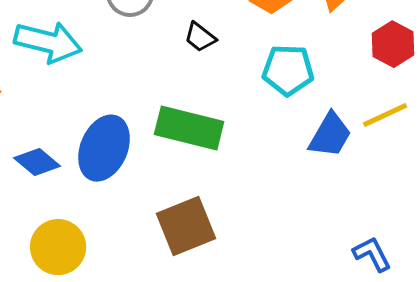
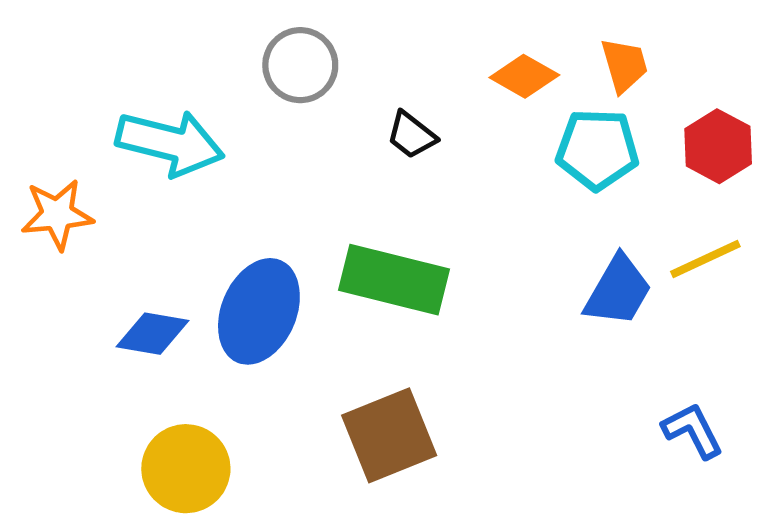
cyan pentagon: (288, 70) -> (597, 149), moved
blue diamond: (37, 162) -> (153, 334), turned -30
blue L-shape: (372, 254) -> (693, 431), moved

